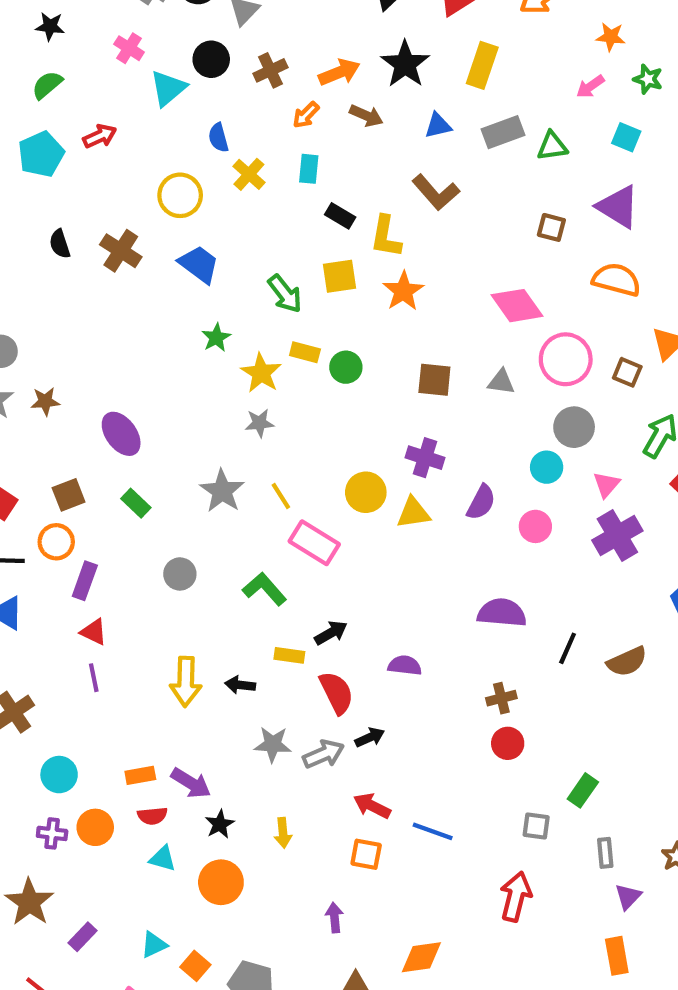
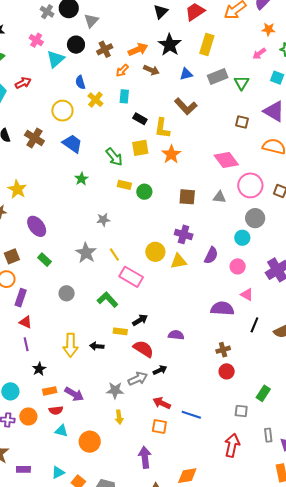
green triangle: (552, 146) -> (241, 83), turned -49
yellow star: (261, 373) -> (17, 189), moved
pink triangle: (606, 484) -> (247, 295), moved, turned -40
red semicircle: (337, 693) -> (143, 349), turned -30
gray star: (273, 744) -> (115, 390), moved
black star: (220, 824) -> (39, 369), moved
gray rectangle: (605, 853) -> (268, 435), moved
purple arrow: (335, 918) -> (145, 457), size x1.5
purple rectangle: (82, 937) -> (23, 469), turned 48

